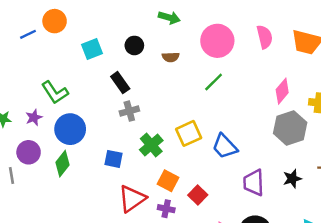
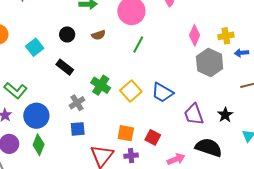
gray cross: (129, 111) -> (77, 103), moved
green cross: (151, 145) -> (101, 85), moved
black star: (292, 179) -> (225, 115), moved

